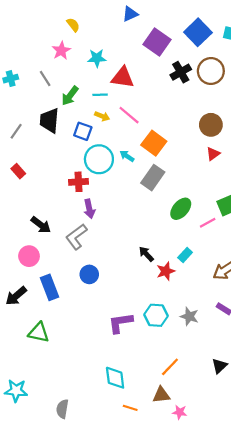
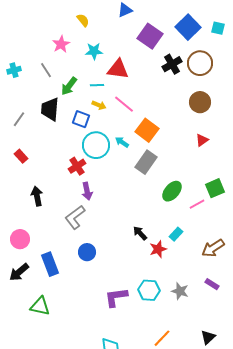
yellow semicircle: (73, 25) -> (83, 20), moved
brown circle: (211, 125) -> (200, 102), moved
red cross: (79, 182) -> (77, 166), turned -30
black arrow: (41, 225) -> (37, 196), moved, turned -138
pink circle: (29, 256) -> (20, 239), moved

